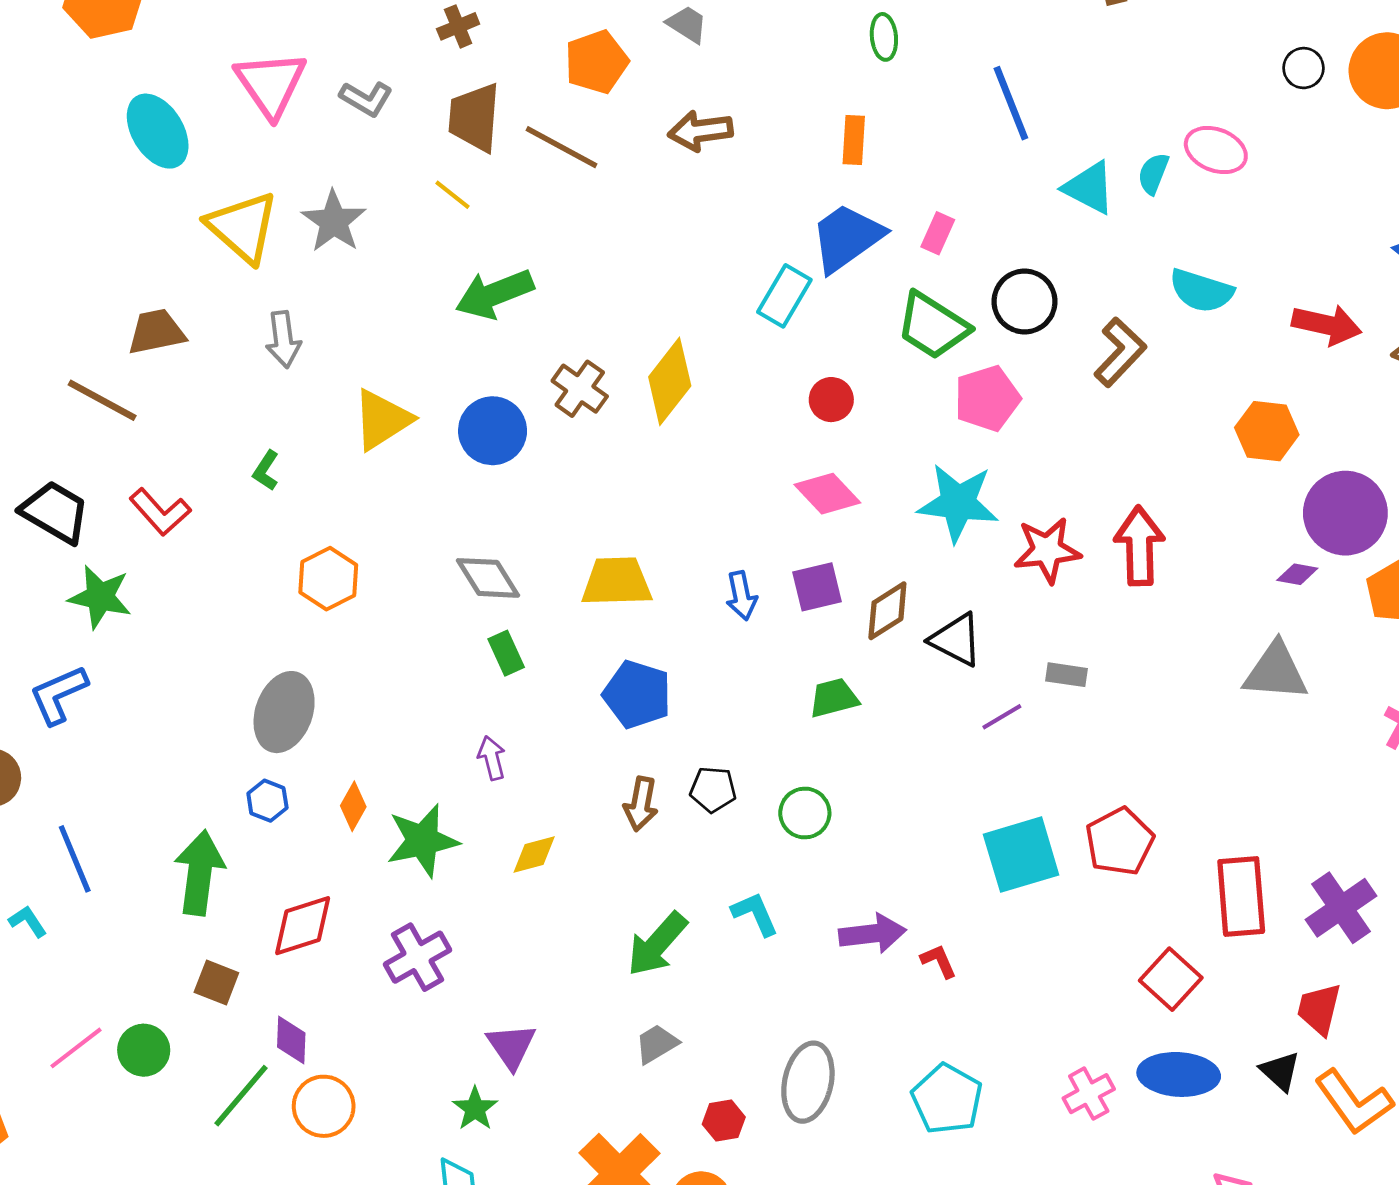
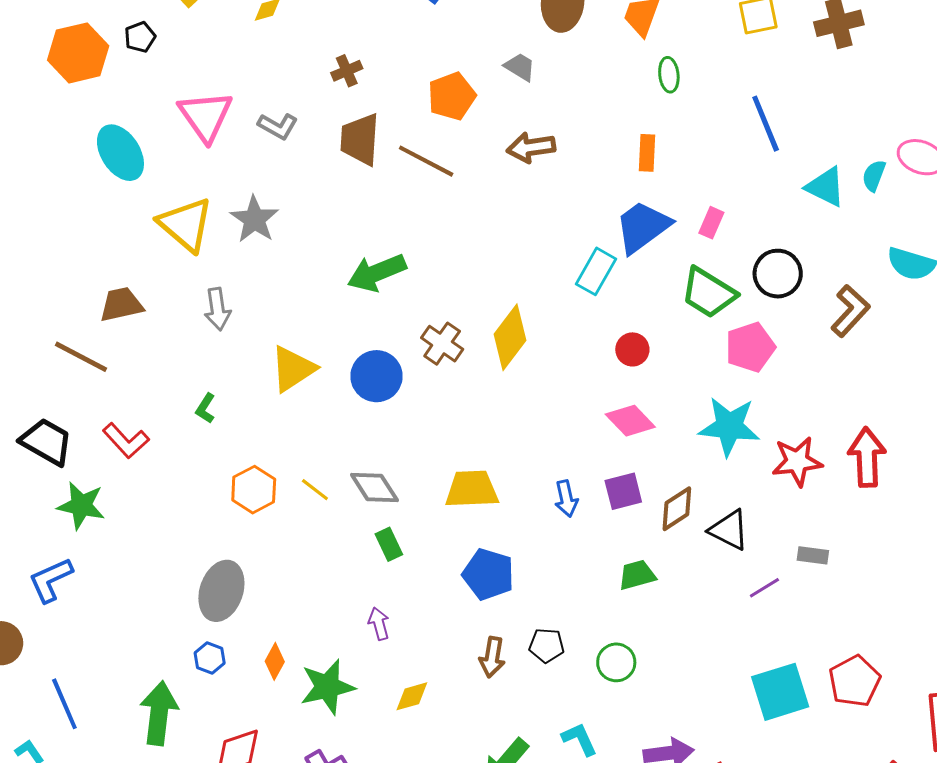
yellow line: (452, 195) -> (315, 490), moved

